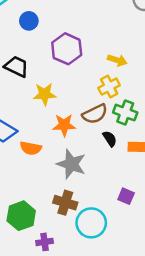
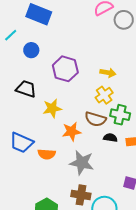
brown semicircle: (95, 114) -> (95, 119), turned 50
black semicircle: (110, 139) -> (110, 138), turned -40

